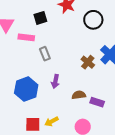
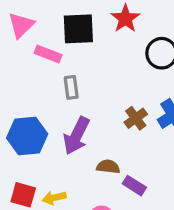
black square: (40, 18) -> (78, 29), size x1.5
purple arrow: (55, 81) -> (76, 136), size x1.6

